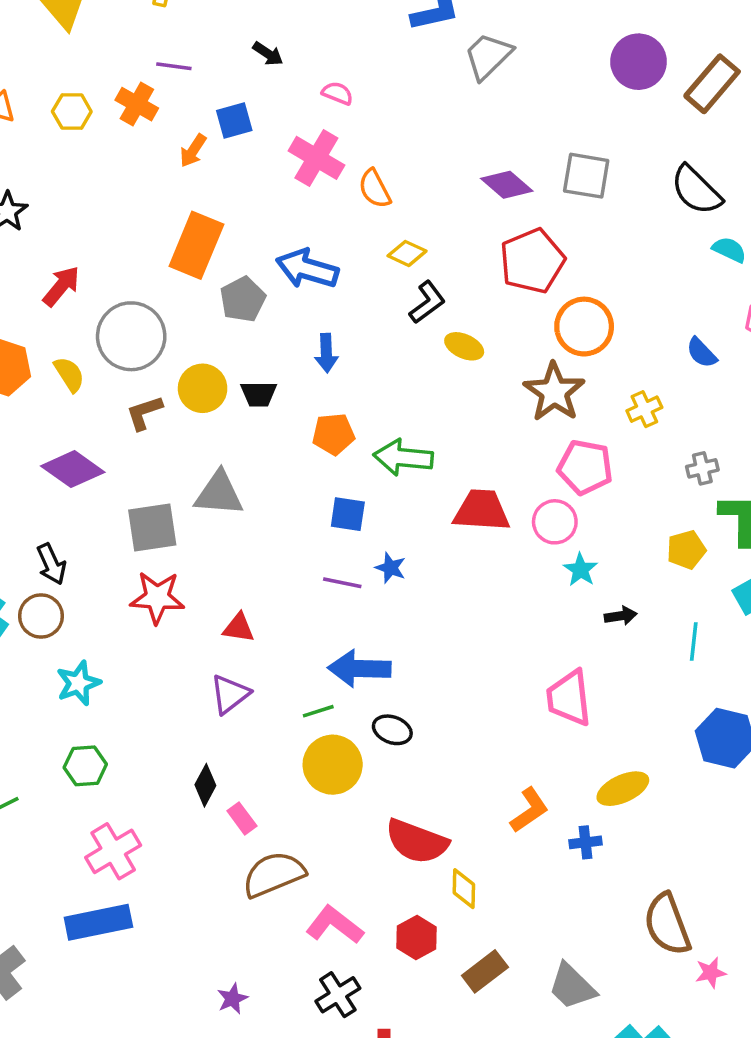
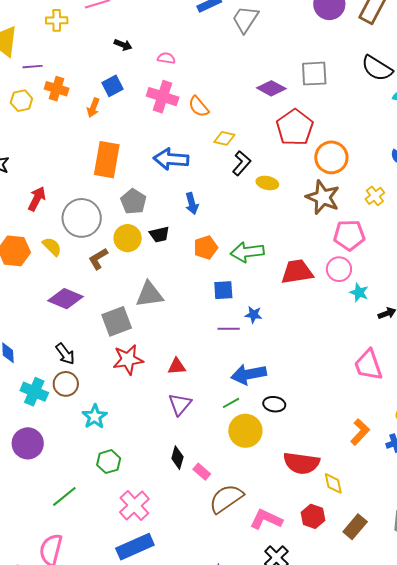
purple line: (174, 66) -> (33, 67), moved
gray pentagon: (243, 299) -> (133, 201), moved

